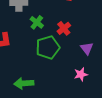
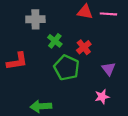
green pentagon: (48, 47) -> (67, 68), turned -30

